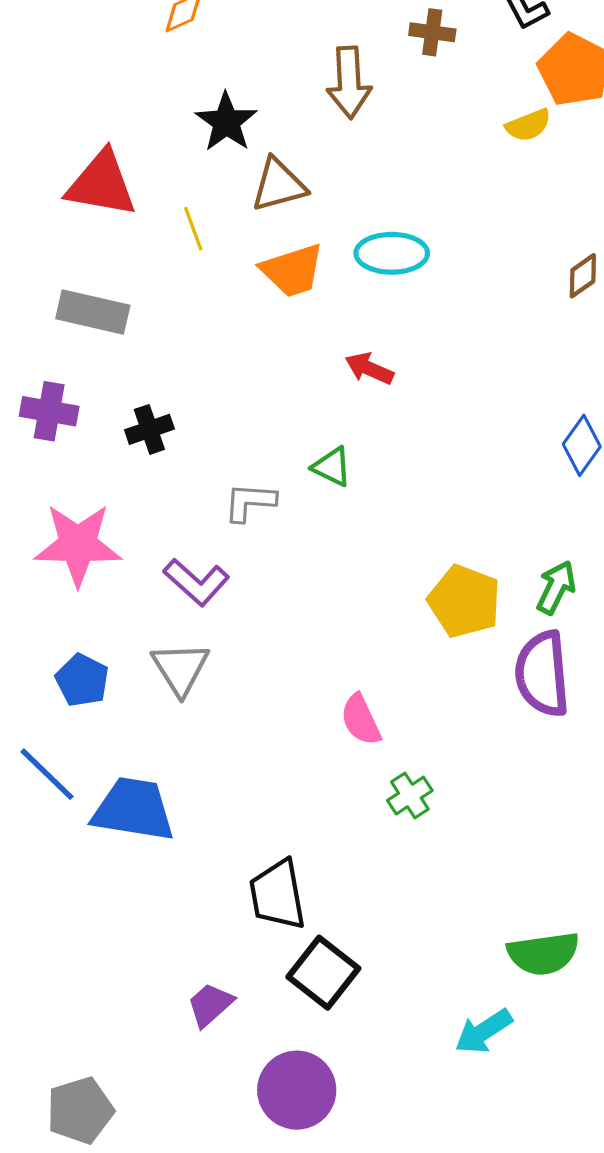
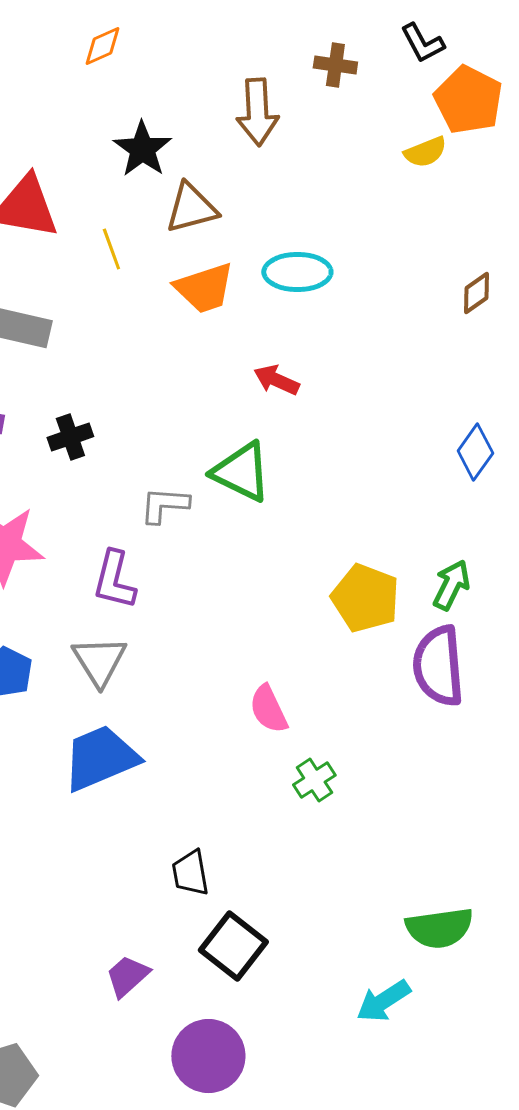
green triangle: (332, 467) -> (241, 472), size x1.6
purple L-shape: (196, 582) -> (114, 580), turned 62
blue trapezoid: (133, 809) -> (100, 758), moved, turned -32
black trapezoid: (278, 895) -> (190, 873), size x0.7

